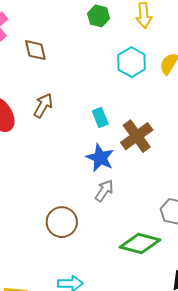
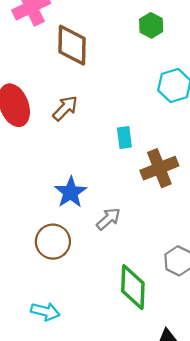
brown diamond: (35, 50) -> (72, 45), size x1.5
blue star: (100, 158) -> (71, 192), moved
green diamond: (140, 244) -> (133, 287), turned 63

